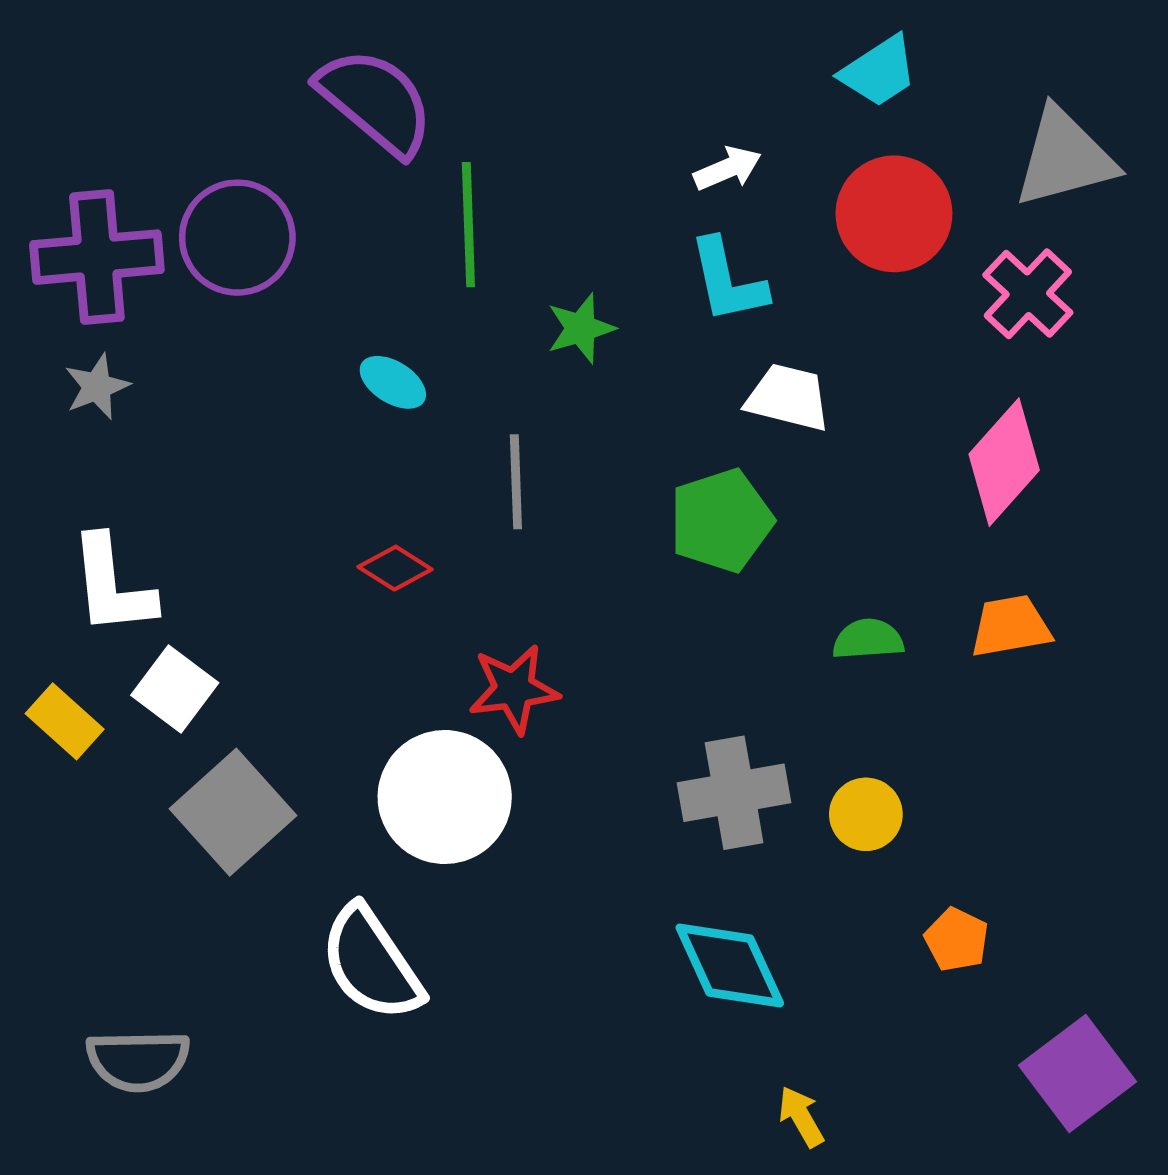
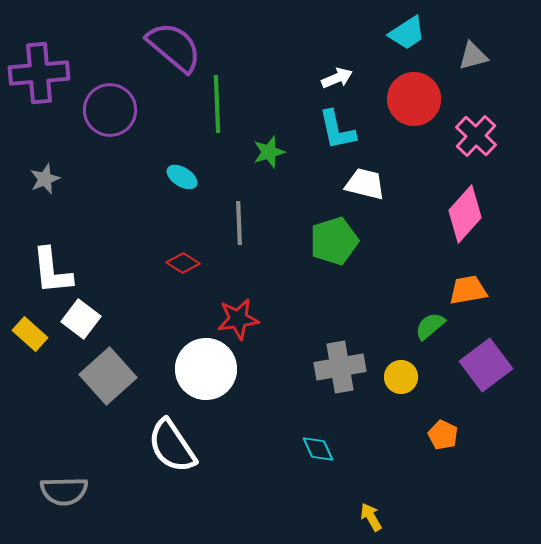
gray triangle: (1065, 158) -> (473, 56), moved, size x0.6
purple cross: (97, 257) -> (39, 73), moved
green semicircle: (868, 639) -> (430, 326), moved, turned -36
cyan diamond: (730, 965) -> (318, 449), moved, size x0.6
purple square: (1078, 1073) -> (486, 365), moved

